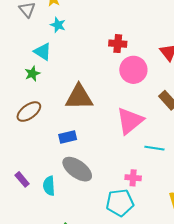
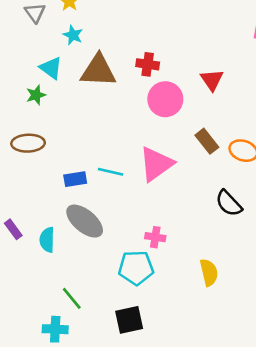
brown triangle: (79, 97) -> (98, 71), moved
brown ellipse: (29, 112) -> (28, 143), turned 30
cyan line: (154, 148) -> (111, 172), moved

